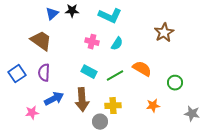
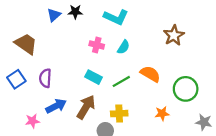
brown trapezoid: (41, 41) -> (26, 44), moved
green circle: (175, 83) -> (186, 89), size x1.5
brown arrow: (82, 100) -> (86, 107), turned -145

